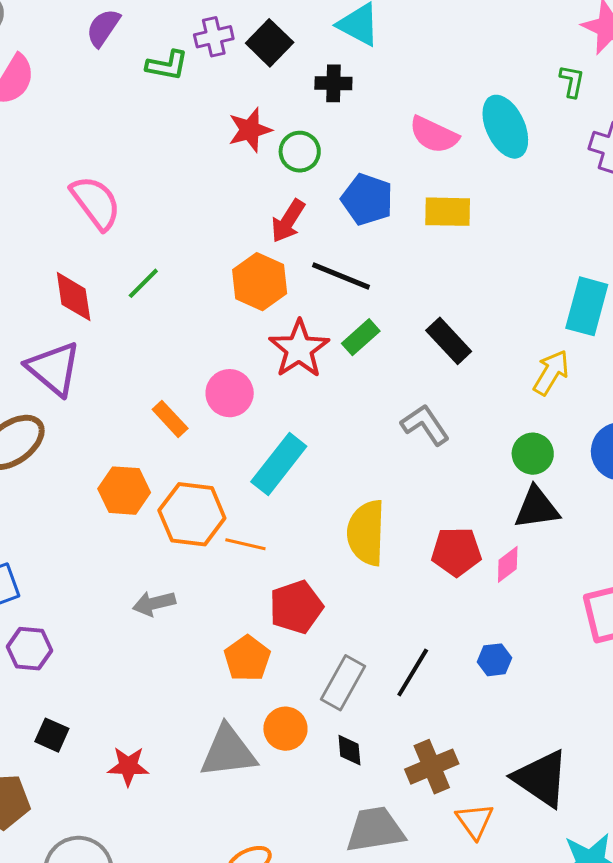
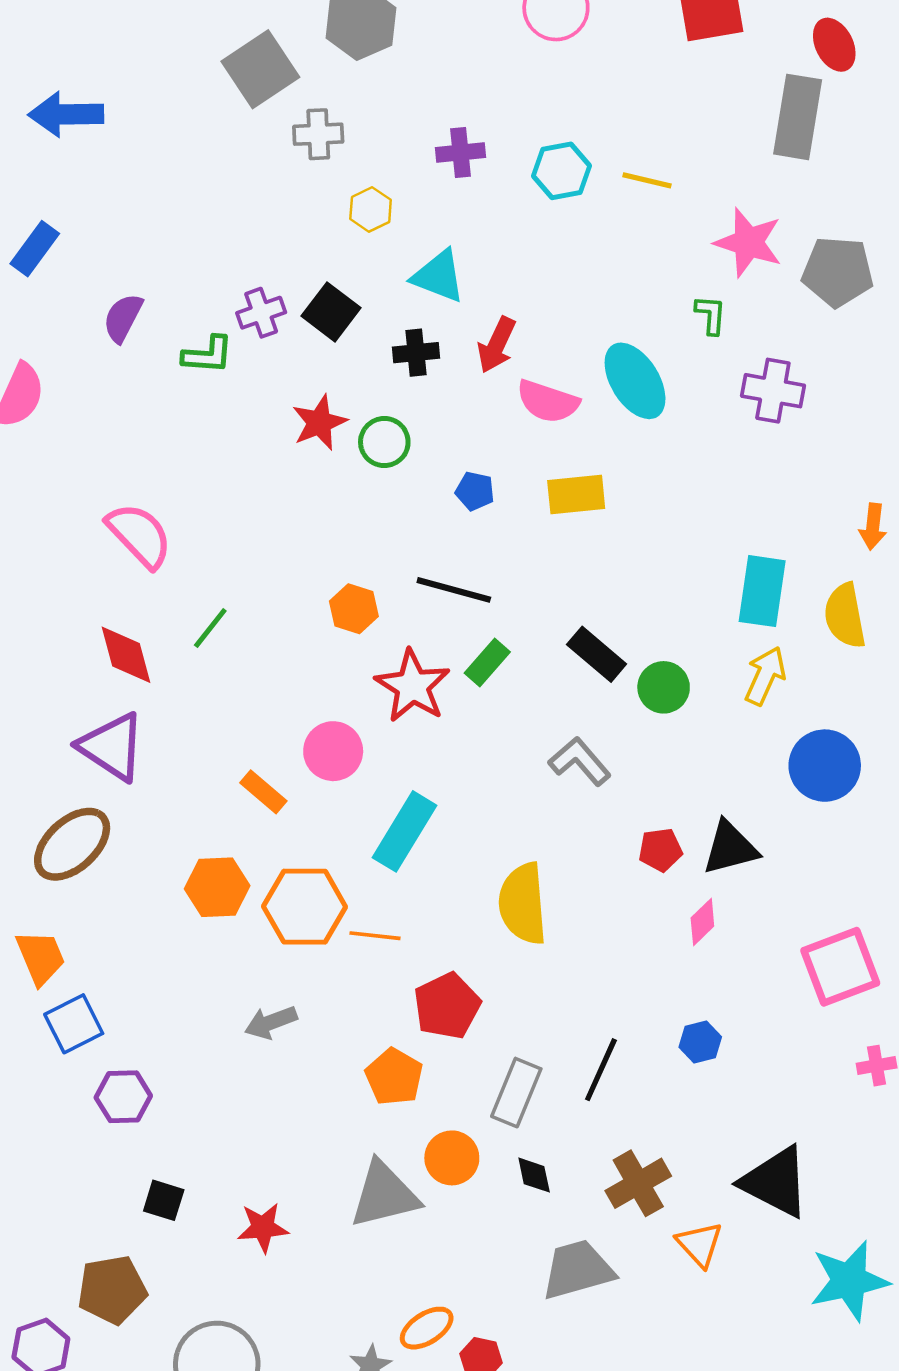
blue pentagon: (367, 199) -> (475, 491), size x0.6
red arrow: (288, 221) -> (497, 345), moved
orange hexagon: (260, 282) -> (354, 609), size x0.7
yellow arrow: (551, 372) -> (765, 676), moved
green circle: (533, 454) -> (664, 687), moved
red pentagon: (456, 552) -> (660, 850), moved, size x0.7

